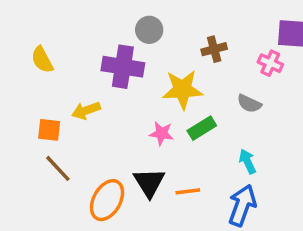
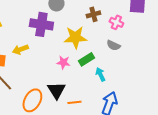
pink cross: (270, 63) -> (116, 22), moved
cyan arrow: (247, 161) -> (100, 74), moved
orange line: (188, 191) -> (74, 102), moved

